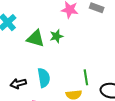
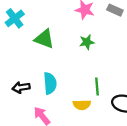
green star: (56, 36) -> (87, 42), moved

